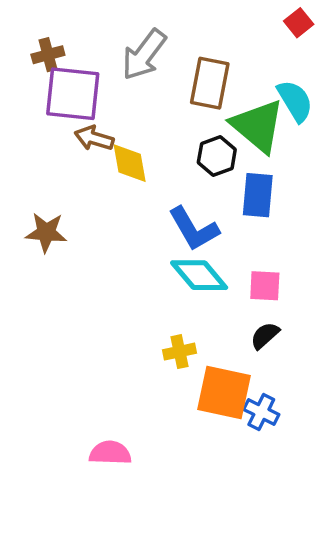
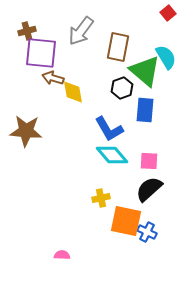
brown star: (46, 232) -> (26, 131), size x1.4
black semicircle: (265, 336) -> (149, 189), size x1.6
pink semicircle: (110, 453) -> (62, 255), size x0.7

